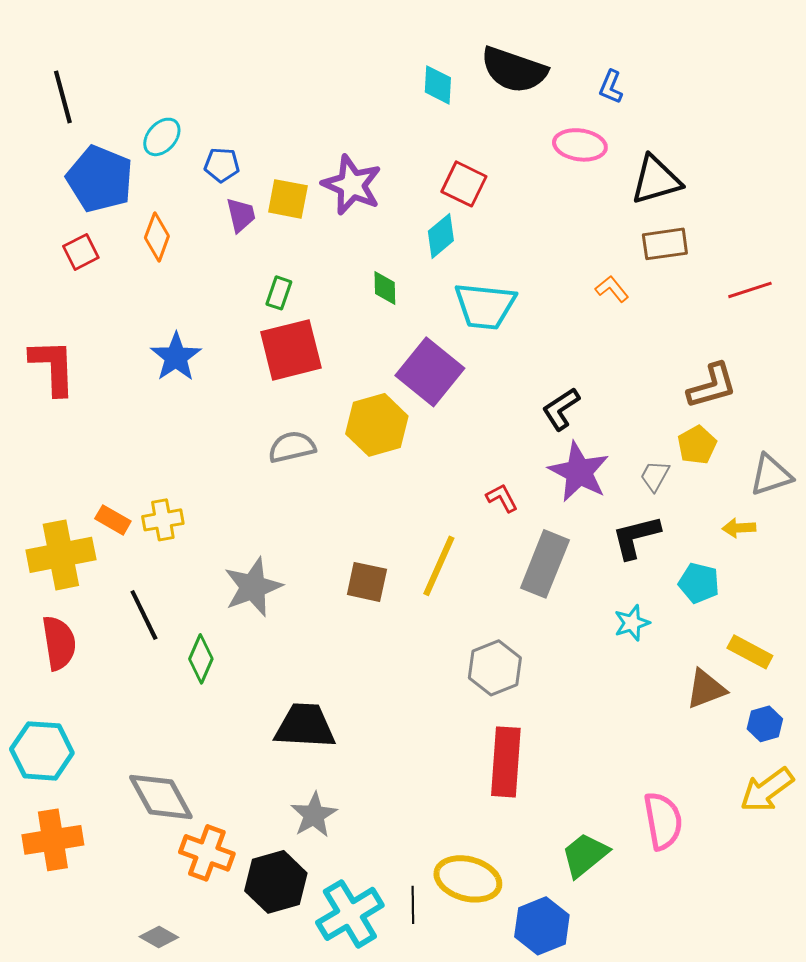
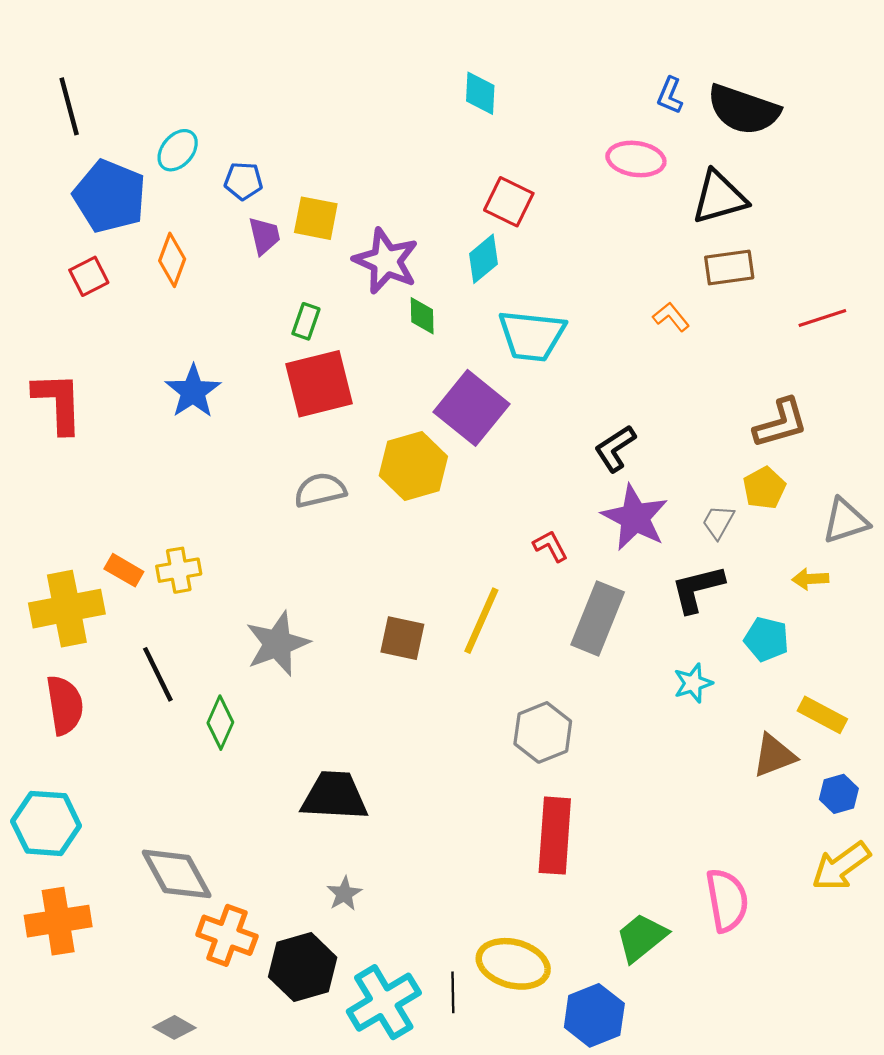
black semicircle: (514, 70) -> (743, 110), moved
purple star: (352, 185) -> (386, 261), moved
gray star: (314, 815) -> (344, 894), size x0.7

